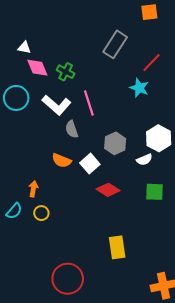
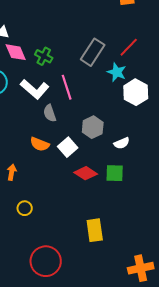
gray rectangle: (115, 44) -> (93, 52), moved
white hexagon: (159, 138) -> (136, 92), moved
green square: (154, 192) -> (115, 173), moved
yellow circle: (41, 213) -> (25, 208), moved

